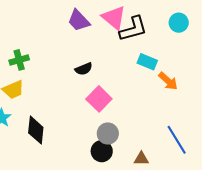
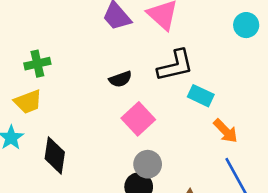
black L-shape: (133, 29) -> (175, 66), moved
cyan rectangle: (147, 62) -> (201, 96), moved
orange arrow: (168, 81) -> (226, 131), moved

